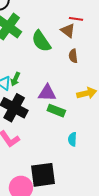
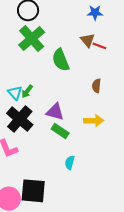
brown triangle: (68, 30) -> (88, 40), moved
brown semicircle: (73, 56) -> (96, 86), moved

